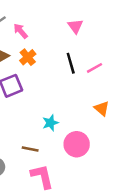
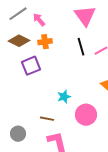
pink triangle: (75, 26) -> (85, 16), size x1.6
orange cross: (28, 57) -> (45, 42), turned 32

